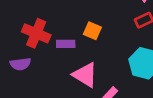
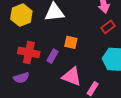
purple rectangle: (66, 44) -> (53, 56), turned -48

